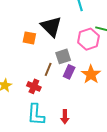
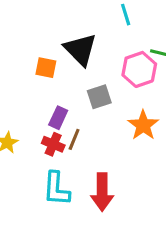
brown line: (48, 69) -> (74, 139), moved
purple rectangle: (69, 72) -> (58, 118), moved
red arrow: (65, 117) -> (102, 192), size x1.6

